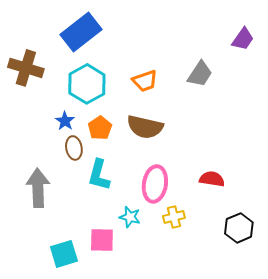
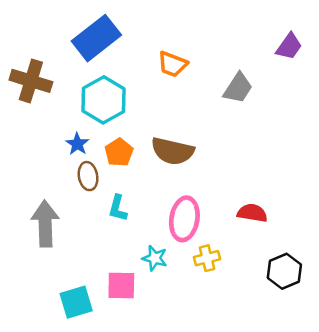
orange trapezoid: (145, 81) -> (173, 64), moved, turned 40
cyan L-shape: (99, 175) -> (118, 208), size x0.7

